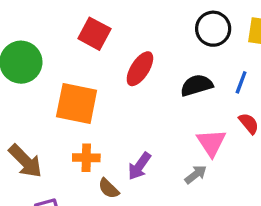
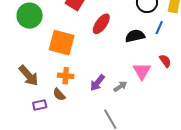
blue line: (241, 82) -> (159, 28), moved
gray arrow: (196, 174) -> (120, 86), moved
brown semicircle: (109, 188) -> (59, 95), moved

